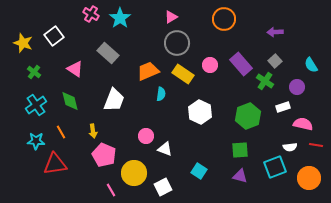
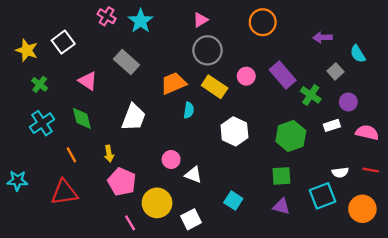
gray square: (275, 61) -> (335, 71), moved
cyan semicircle: (311, 65) -> (358, 54), moved
pink semicircle: (303, 124) -> (367, 132), moved
cyan star: (36, 141) -> (17, 181), moved

